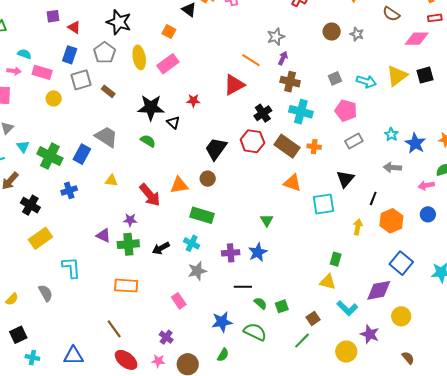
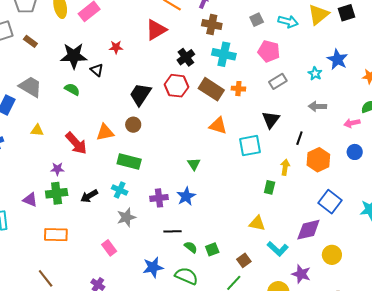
blue star: (415, 143) -> (337, 59), moved
purple triangle: (103, 235) -> (30, 200), moved
green rectangle: (336, 259) -> (270, 187), moved

